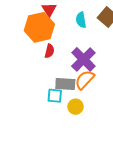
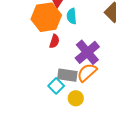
cyan semicircle: (81, 20) -> (72, 16), moved
cyan square: (55, 96) -> (56, 86), turned 35

